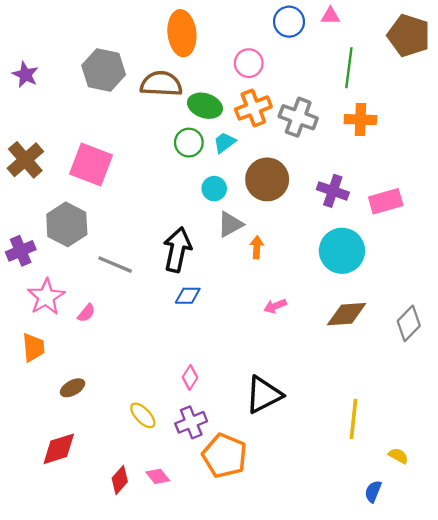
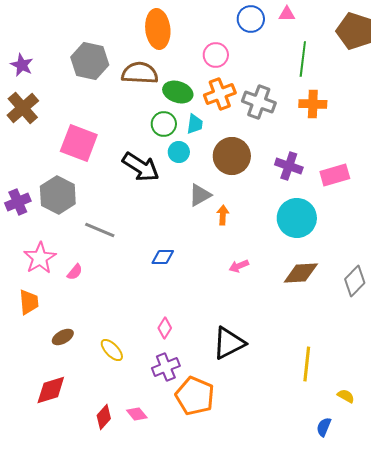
cyan trapezoid: (225, 143) -> (195, 124), turned 135
brown cross: (25, 160) -> (23, 108), moved
cyan circle: (214, 189) -> (179, 152), moved
black arrow: (177, 250) -> (141, 167), moved, turned 111
purple cross: (21, 251) -> (18, 202), moved
yellow ellipse: (143, 415) -> (112, 350), moved

